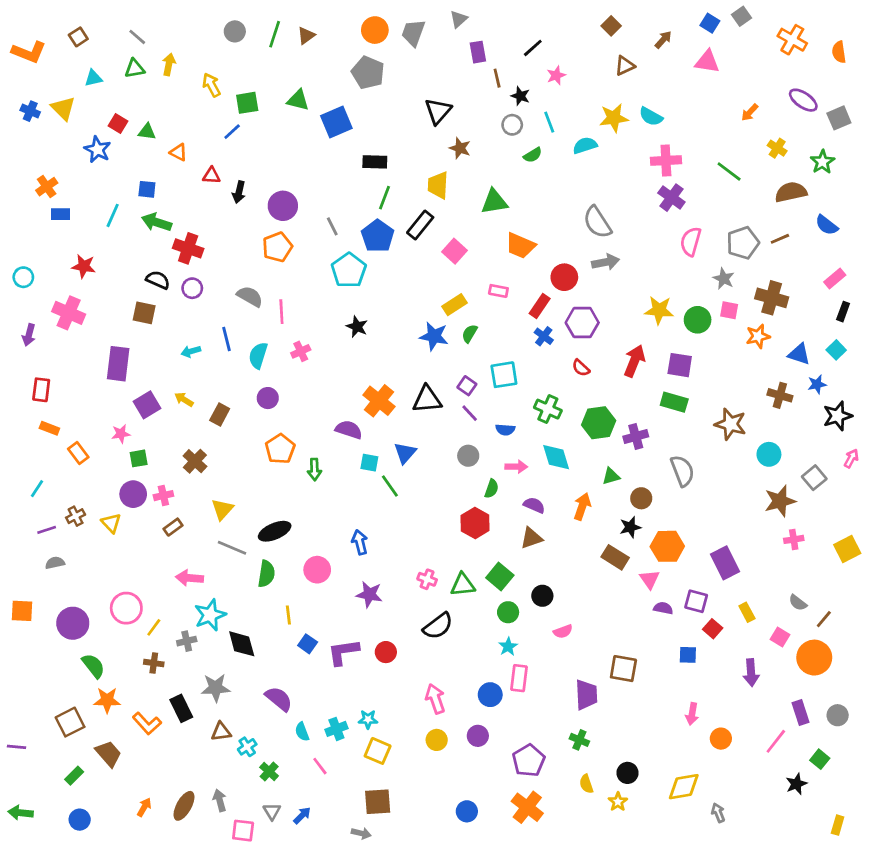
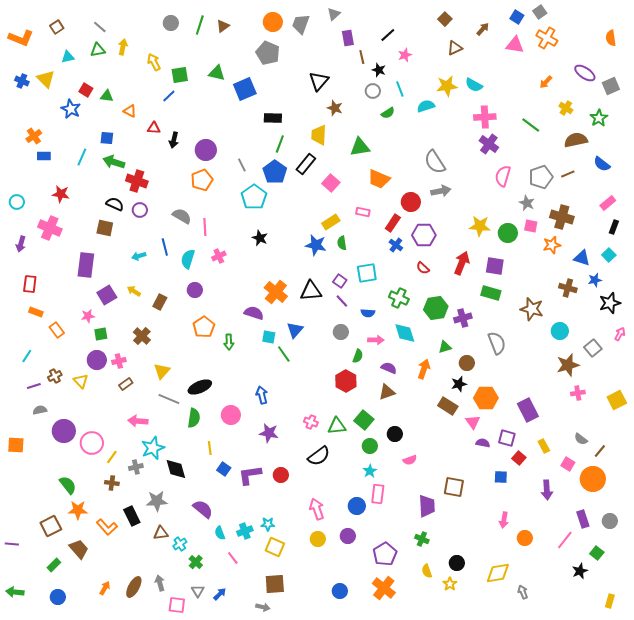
orange cross: (792, 40) -> (547, 38), moved
green semicircle: (470, 334) -> (342, 243), turned -40
purple circle: (73, 623) -> (64, 431), moved

